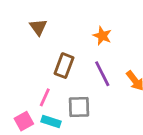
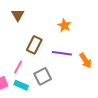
purple line: (102, 74) -> (62, 53), turned -60
gray square: (79, 107) -> (43, 76), turned -30

